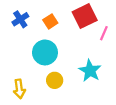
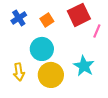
yellow circle: (55, 80) -> (51, 75), size x1.6
yellow arrow: (19, 89) -> (19, 72), moved

